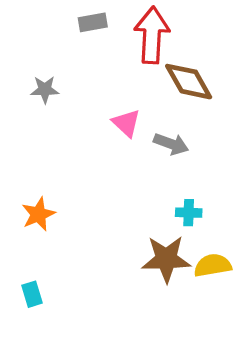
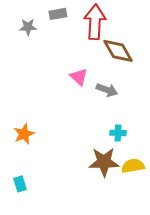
gray star: (45, 90) -> (28, 27), moved

